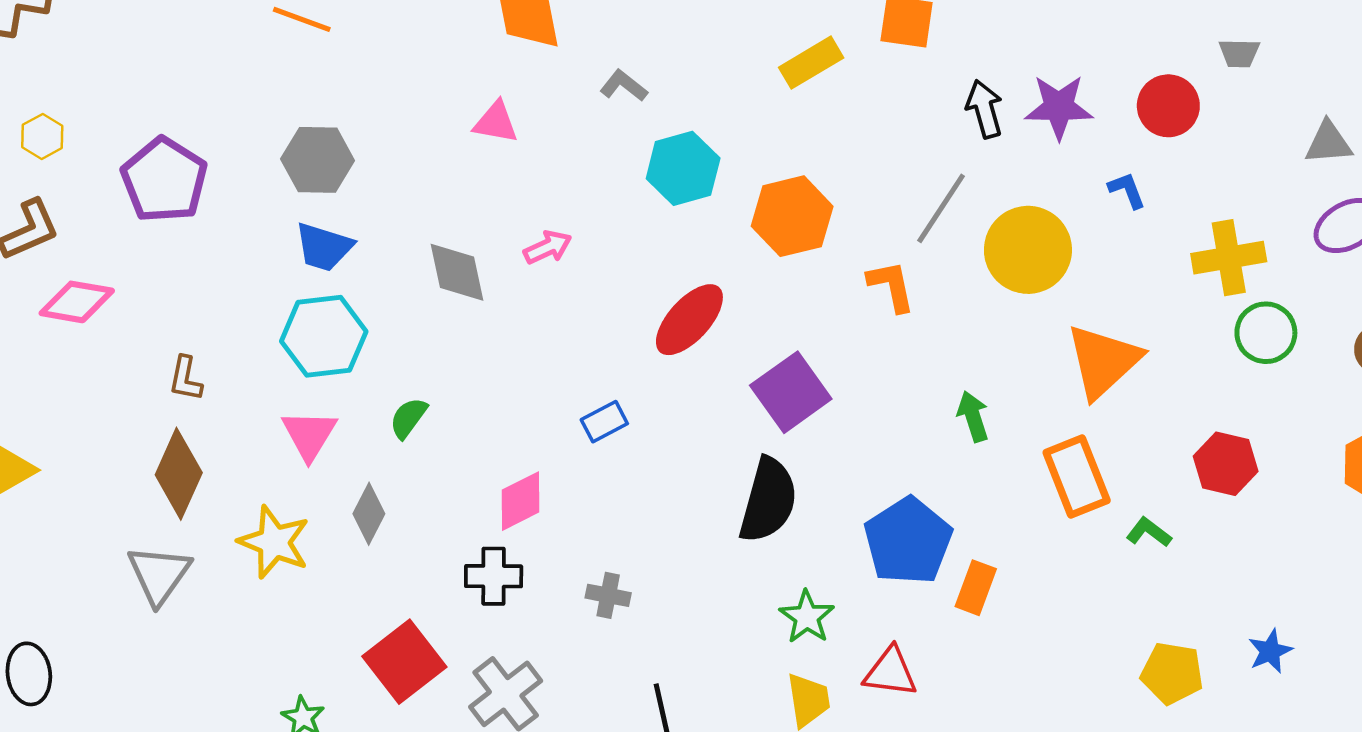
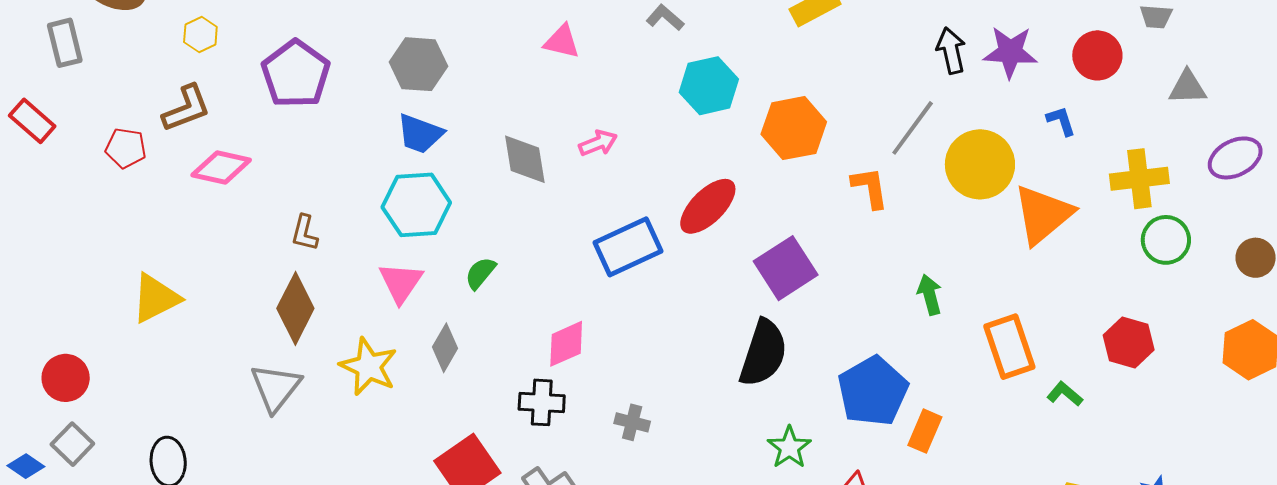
gray triangle: (1328, 143) -> (1188, 87), moved
orange triangle: (1103, 361) -> (1043, 215), moved
blue rectangle: (604, 422) -> (628, 247), moved, size x1.8

